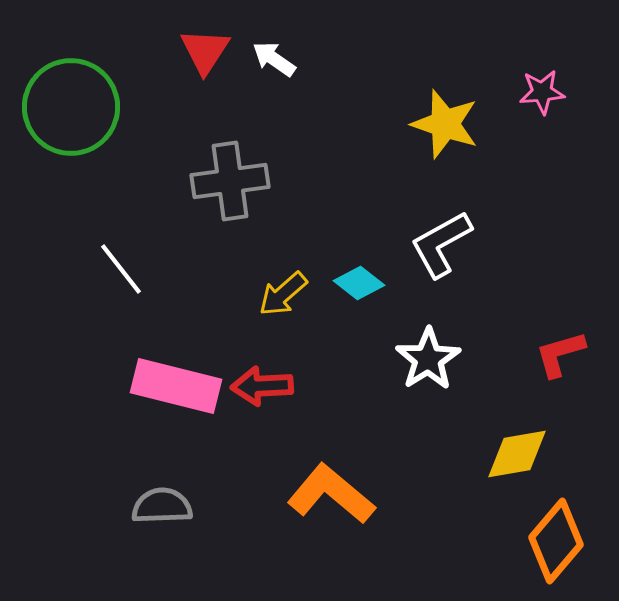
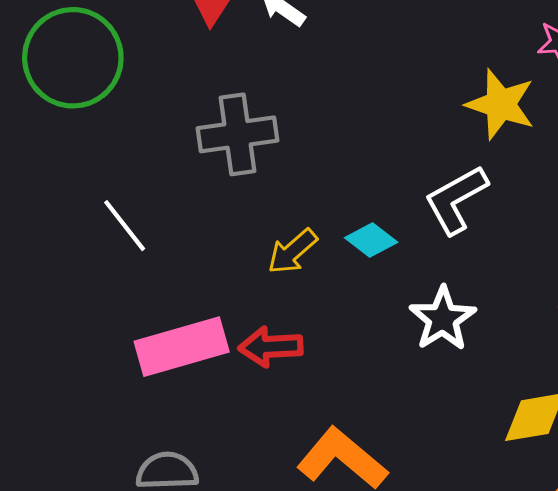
yellow star: (445, 124) -> (501, 104), moved
pink rectangle: (176, 386) -> (182, 347), turned -30

